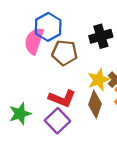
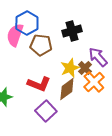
brown diamond: (95, 104) -> (67, 89), turned 35
purple square: (57, 121) -> (46, 111), moved

